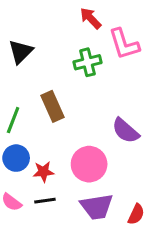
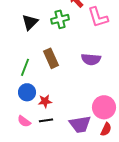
green cross: (88, 62) -> (60, 19), moved
purple semicircle: (126, 131) -> (91, 59), moved, turned -36
pink circle: (89, 164) -> (104, 107), moved

